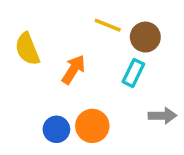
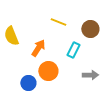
brown circle: (145, 37) -> (90, 29), moved
orange circle: (92, 126) -> (48, 71), moved

